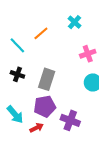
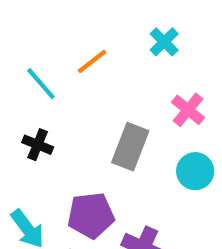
pink cross: (88, 54) -> (188, 110), turned -35
gray rectangle: (47, 79) -> (130, 147), moved

